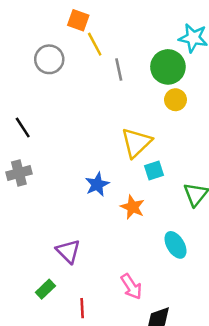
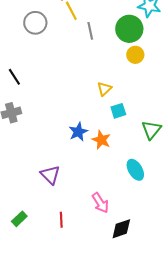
yellow triangle: (136, 143) -> (104, 89), size x0.6
blue star: (97, 184) -> (78, 132), moved
green rectangle: (45, 289) -> (19, 219), moved

